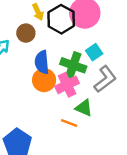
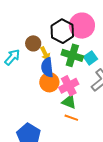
yellow arrow: (38, 12) -> (45, 54), moved
green cross: (73, 65) -> (72, 55), moved
green triangle: (84, 108) -> (69, 102), moved

